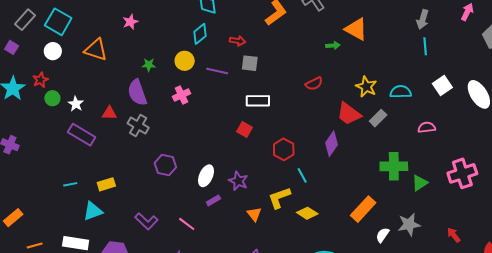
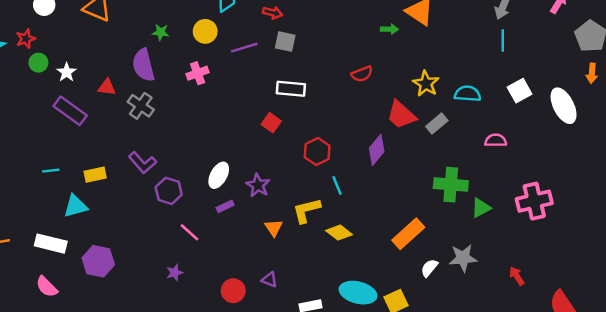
purple line: (217, 71) -> (244, 48), turned -35
purple hexagon: (165, 165) -> (169, 191), moved
purple L-shape: (146, 221) -> (142, 163), moved

